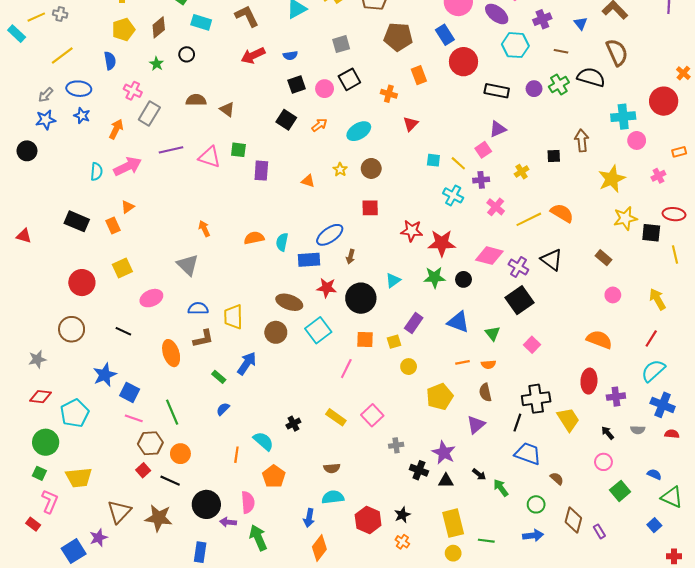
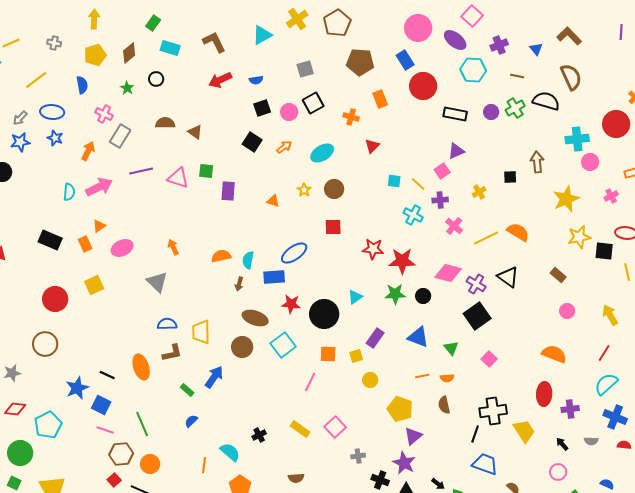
gray cross: (60, 14) -> (54, 43), moved
brown arrow: (350, 257) -> (239, 284), moved
pink ellipse: (151, 298) -> (122, 248), moved
black line: (123, 331) -> (107, 375), moved
yellow pentagon: (440, 397) -> (400, 409), turned -30
purple triangle: (476, 425) -> (413, 436), moved

